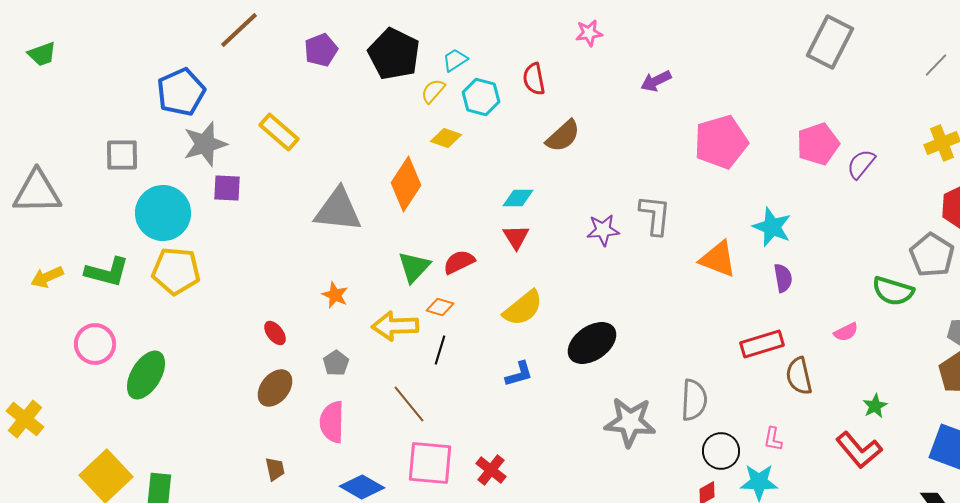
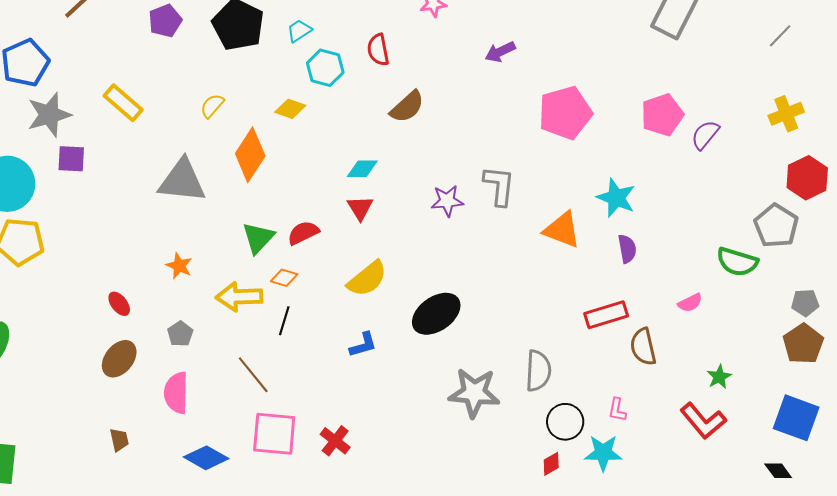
yellow semicircle: (433, 91) -> (212, 106), moved

